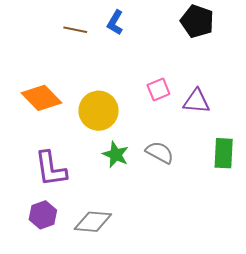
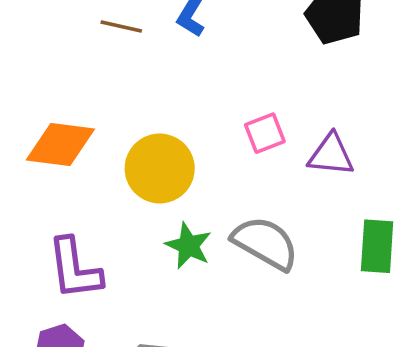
orange diamond: (41, 98) -> (60, 145), turned -39
gray semicircle: (160, 152) -> (265, 243), size x1.4

